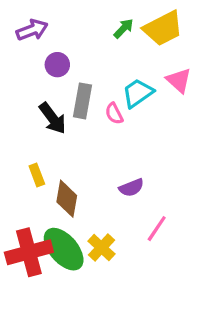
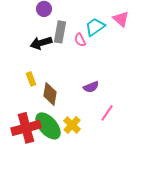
black arrow: (53, 118) -> (41, 43), turned 110

